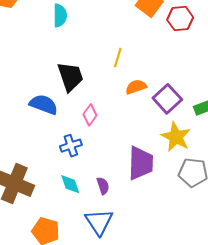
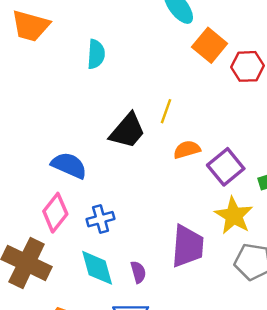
black trapezoid: (70, 77) -> (128, 131), moved, turned 56
pink diamond: (90, 115) -> (55, 213), moved, size x1.4
cyan diamond: (70, 184) -> (97, 268), size x1.4

